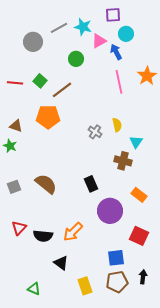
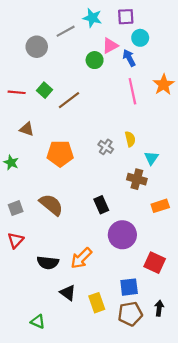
cyan star: (83, 27) -> (92, 18), moved
green circle: (76, 59) -> (95, 60), moved
orange pentagon: (48, 117) -> (60, 154), moved
brown triangle: (16, 126) -> (27, 129), moved
orange rectangle: (139, 195) -> (160, 206), moved, turned -56
red triangle: (19, 228) -> (16, 240), moved
yellow rectangle: (85, 286) -> (97, 303), moved

